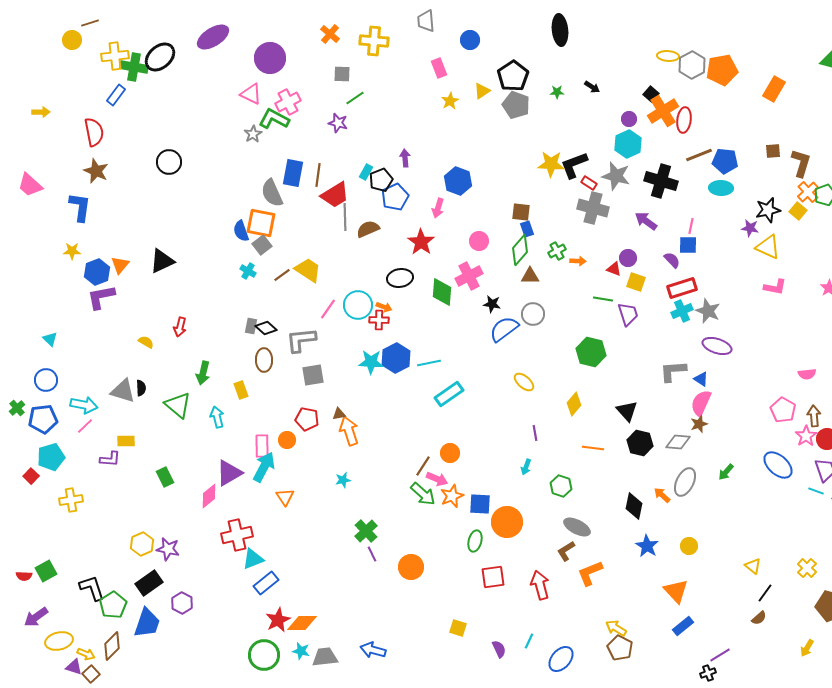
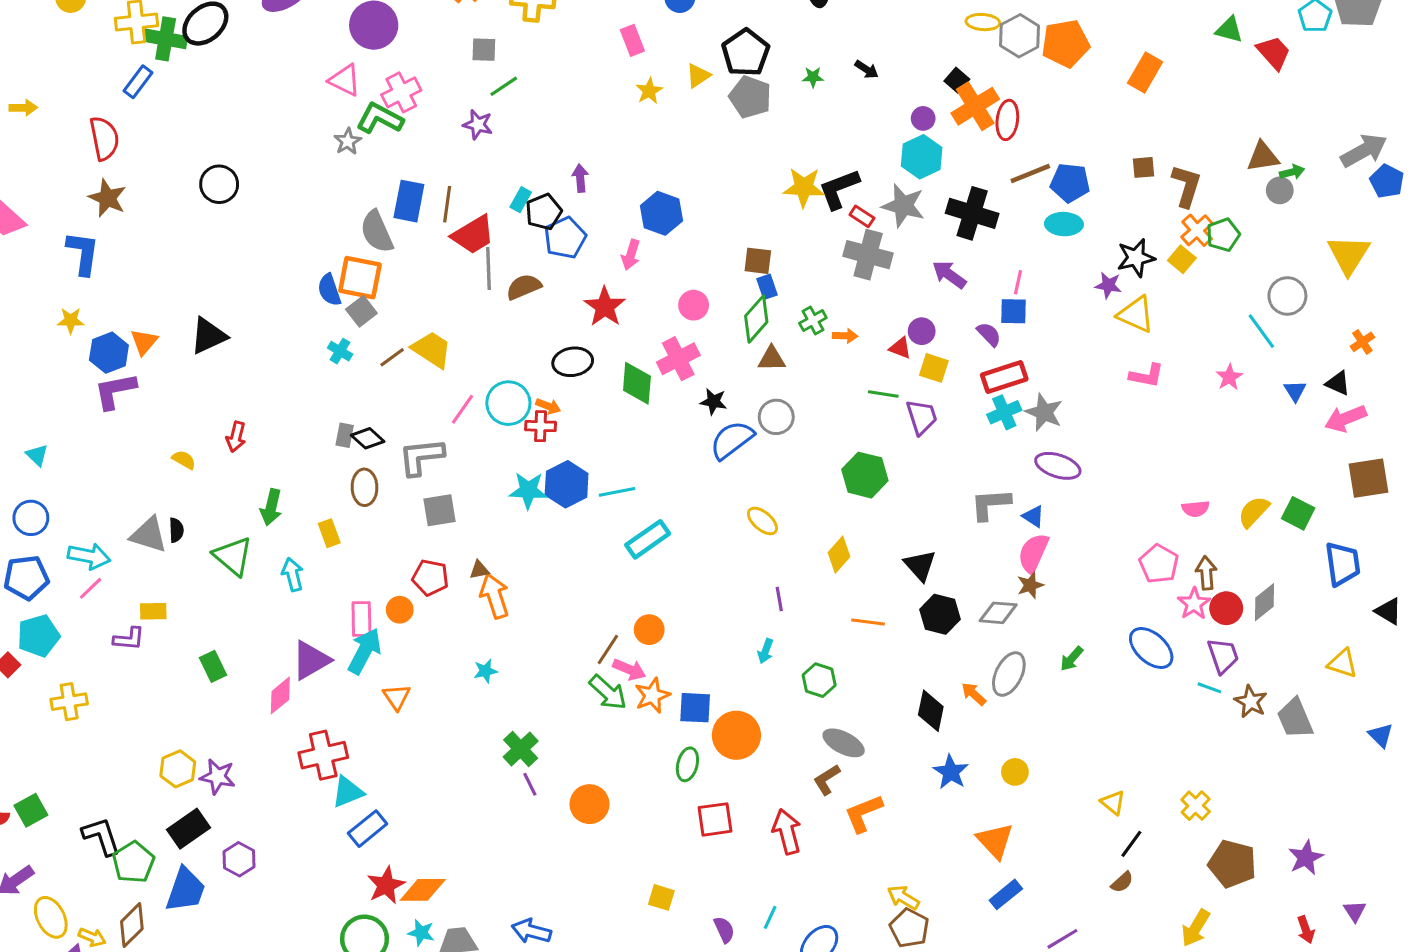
yellow ellipse: (59, 641) -> (51, 917), turned 76
yellow arrow: (807, 648) -> (1196, 928), size x1.4

